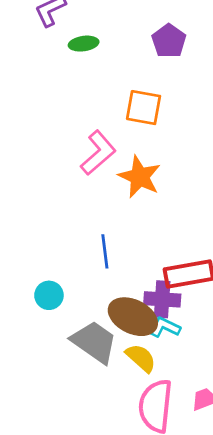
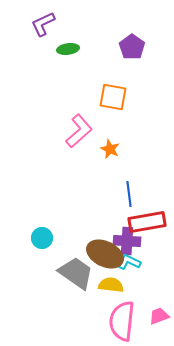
orange star: (140, 177) -> (110, 149), size x0.6
blue line: (105, 251) -> (129, 194), moved
yellow semicircle: (141, 358) -> (111, 285), turned -35

